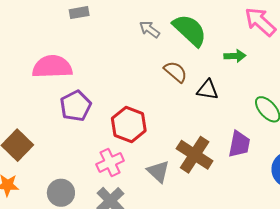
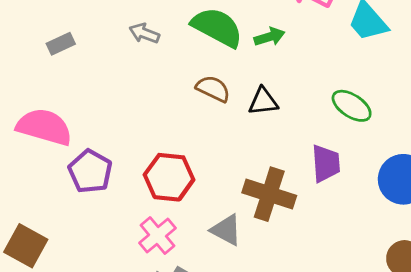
gray arrow: (150, 29) -> (144, 33), moved
green arrow: (235, 56) -> (270, 37), moved
pink semicircle: (52, 67) -> (44, 127), turned 33

